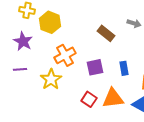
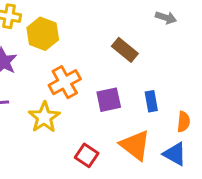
gray arrow: (134, 23) -> (166, 18), moved
orange triangle: (113, 98) -> (135, 145), turned 45
red square: (89, 99) -> (87, 155), moved

